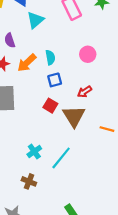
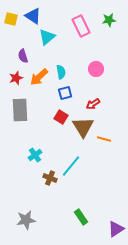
orange line: (107, 129) -> (104, 139), moved
cyan cross: (34, 152) -> (35, 155), moved
brown cross: (29, 181) -> (50, 178), moved

